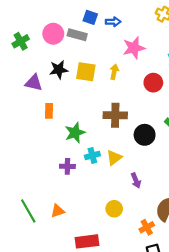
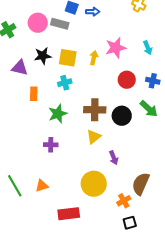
pink star: (134, 48) -> (116, 48), moved
red circle: (153, 83) -> (127, 80), moved
brown cross: (115, 115) -> (95, 110), moved
cyan cross: (92, 155) -> (65, 83), moved
yellow circle: (114, 209) -> (94, 184), size x1.6

